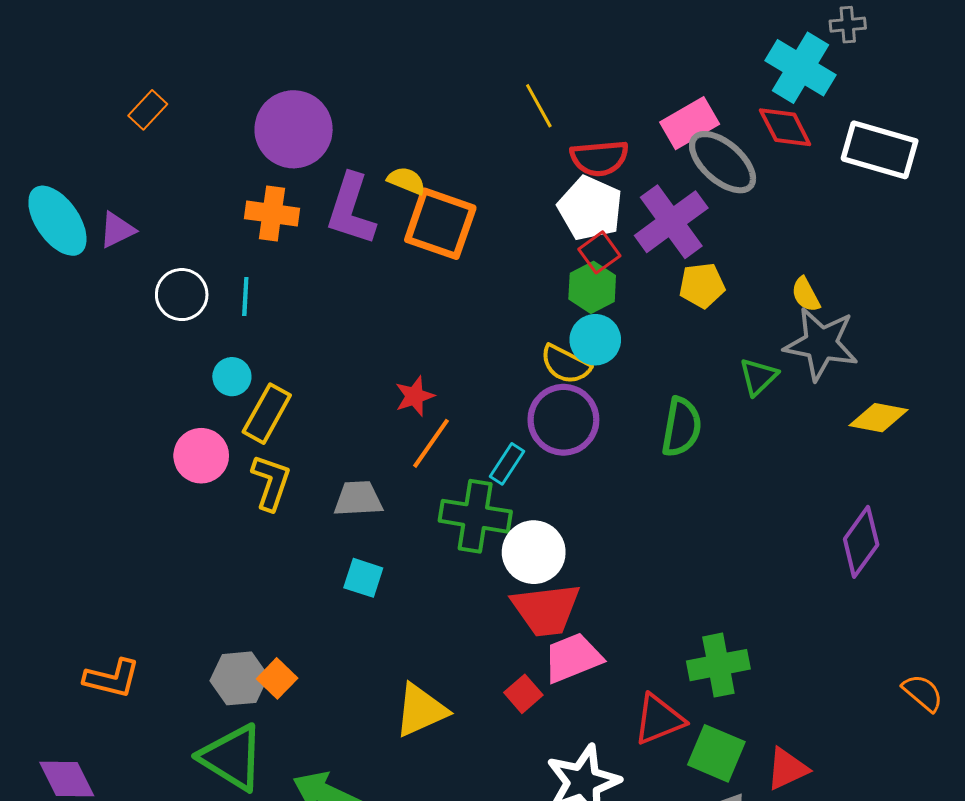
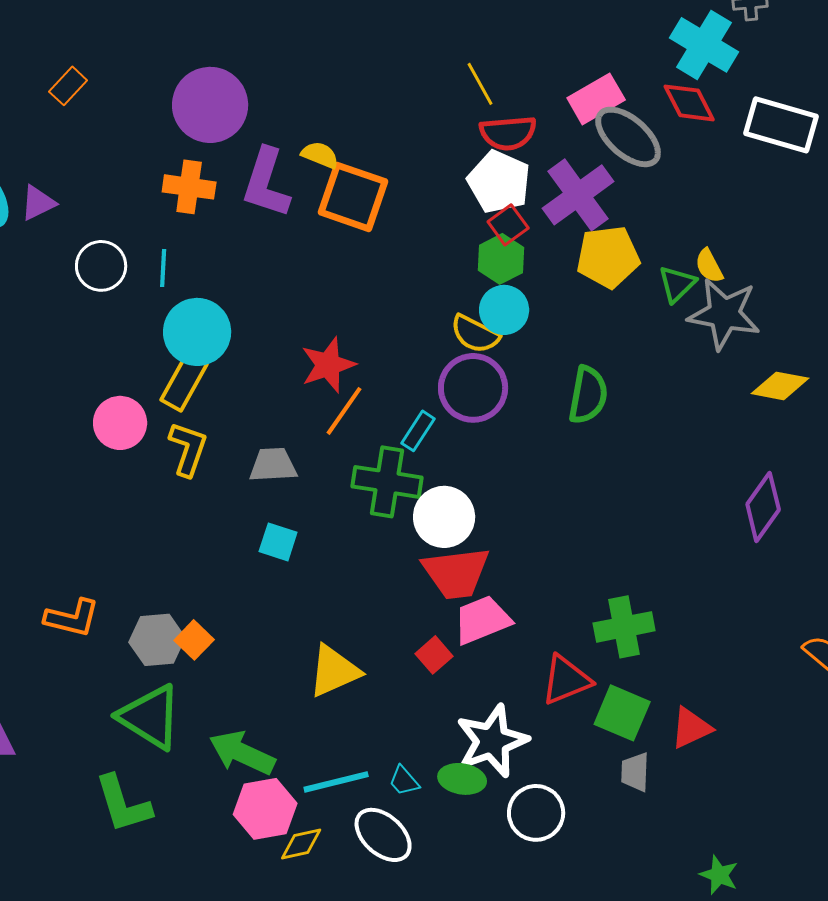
yellow line: (539, 106) -> (480, 84), moved
yellow pentagon: (702, 285) -> (608, 257), size x1.4
cyan circle: (232, 377) -> (197, 332), moved, size x1.8
green triangle: (758, 377) -> (677, 284), moved
red star: (415, 396) -> (328, 365), size x1.4
orange L-shape: (112, 678) -> (72, 618), moved

